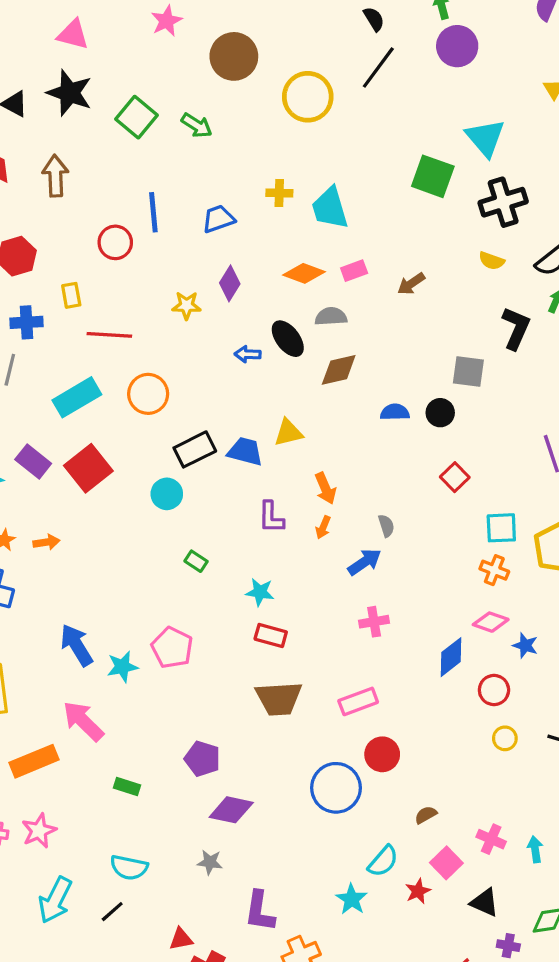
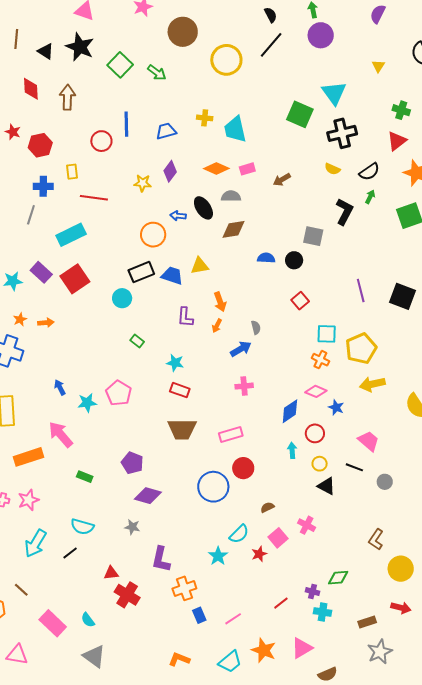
orange circle: (148, 394) -> (153, 235), moved
blue arrow: (77, 645) -> (60, 387), size x0.6
cyan arrow: (535, 849) -> (292, 450), moved
black triangle: (485, 902) -> (326, 486), moved

